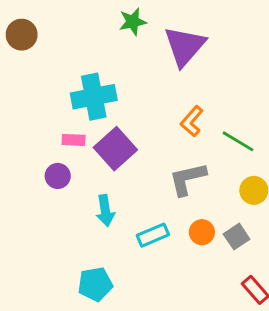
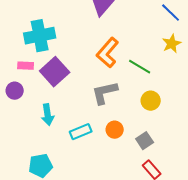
orange L-shape: (192, 121) -> (108, 53), size x1.4
gray square: (237, 237) -> (145, 141), moved

